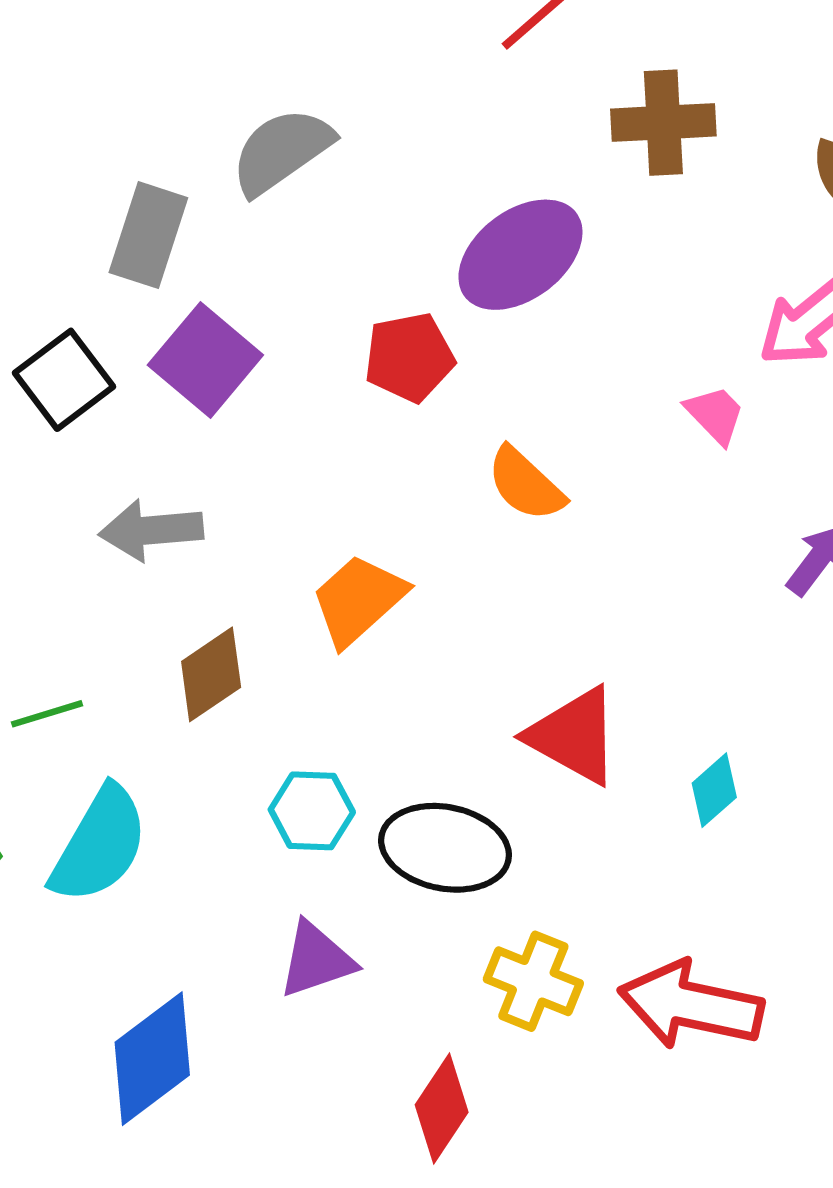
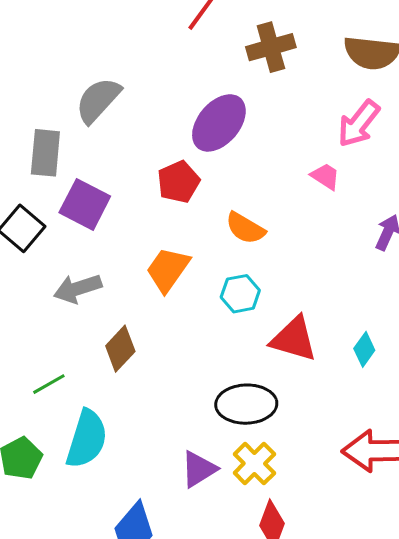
orange trapezoid: (358, 600) -> (168, 270), moved
cyan hexagon: (312, 811) -> (240, 294), moved
yellow cross: (533, 981) -> (254, 464), moved, turned 36

